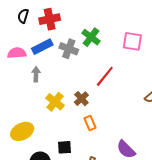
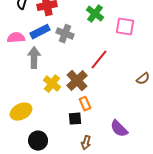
green cross: (91, 37) -> (95, 14), moved
gray arrow: (36, 74) -> (34, 58), size x1.5
brown cross: (81, 99) -> (77, 81), size x1.5
black square: (65, 147) -> (75, 119), moved

